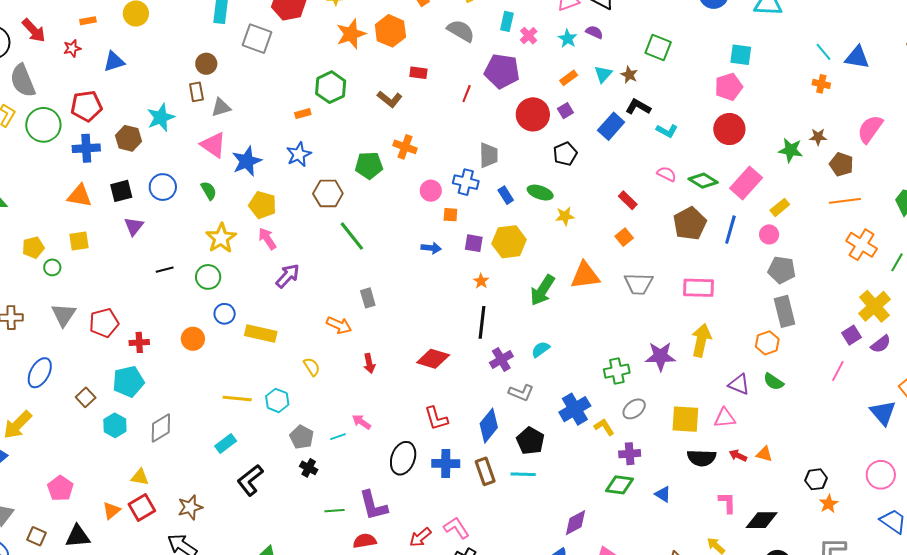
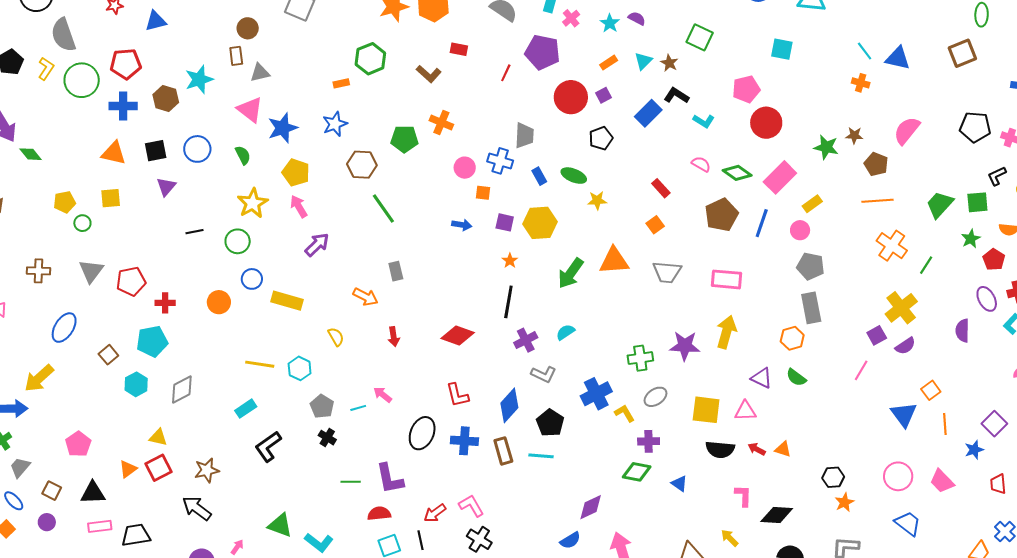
pink pentagon: (729, 87) -> (746, 89), moved

